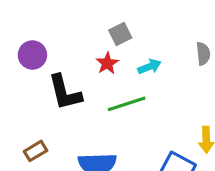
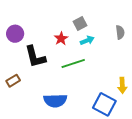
gray square: (120, 34) -> (80, 23), moved
brown rectangle: (36, 151) -> (13, 81), moved

